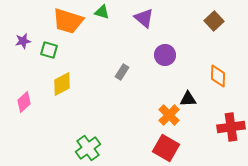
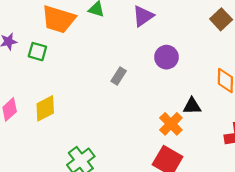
purple triangle: (144, 18) -> (143, 16), turned 45
yellow diamond: (62, 84) -> (45, 108), moved

